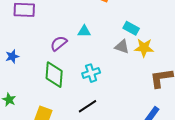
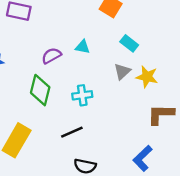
cyan rectangle: (131, 28) -> (129, 43), moved
gray triangle: (122, 47) -> (122, 71), turned 49

